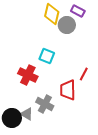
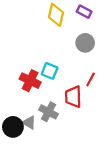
gray circle: (67, 25) -> (85, 43), moved
cyan square: (47, 56) -> (50, 71), moved

